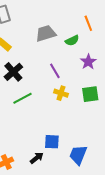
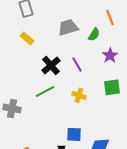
green semicircle: (72, 40) -> (94, 34), turned -32
black cross: (13, 72) -> (51, 65), moved
yellow cross: (61, 93) -> (79, 95), moved

